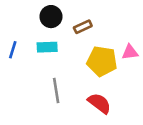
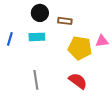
brown rectangle: (83, 27) -> (65, 21), turned 32
gray line: (56, 90) -> (36, 80), moved

